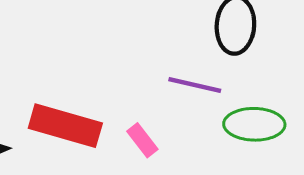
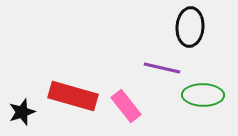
pink rectangle: (142, 140) -> (126, 106), size x1.4

